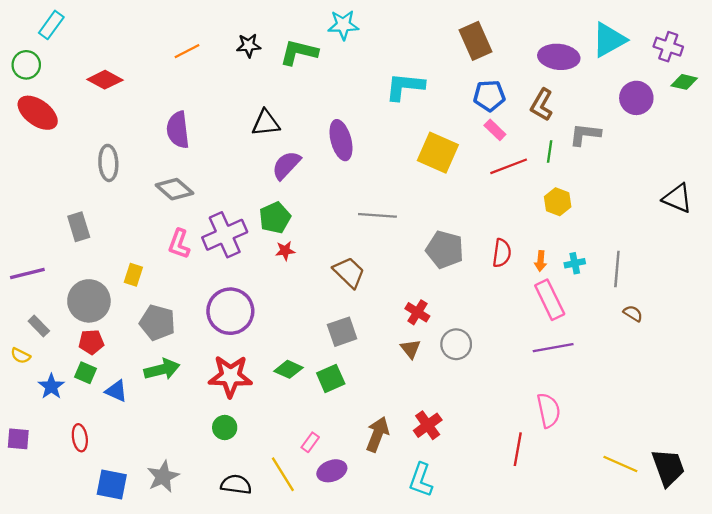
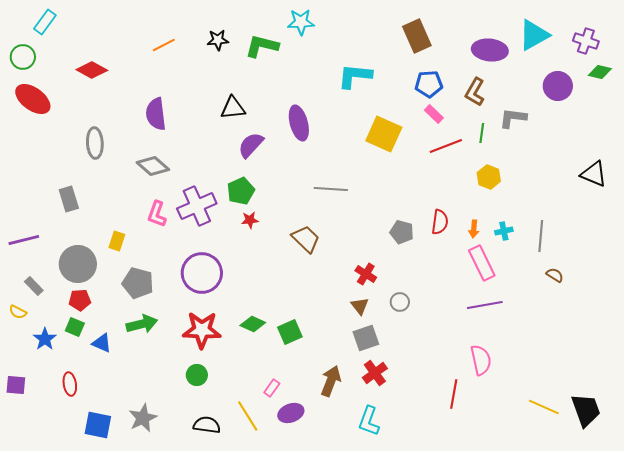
gray pentagon: (445, 250) -> (402, 232), moved, size x0.7
gray square: (342, 332) -> (366, 338), moved
gray circle: (456, 344) -> (400, 302), size x0.7

